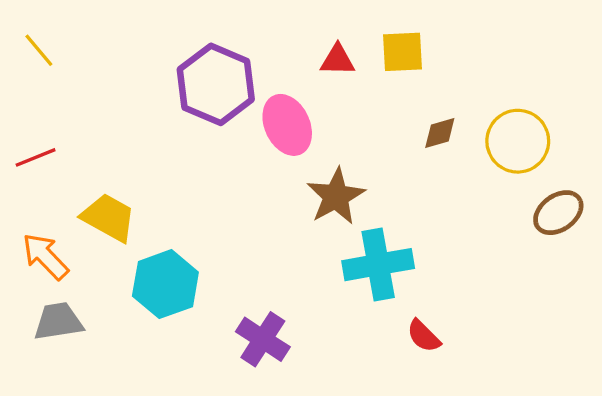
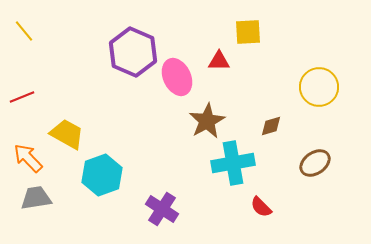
red triangle: (338, 60) -> (219, 61), moved
brown diamond: (440, 133) -> (271, 126), moved
brown ellipse: (558, 213) -> (315, 163), moved

